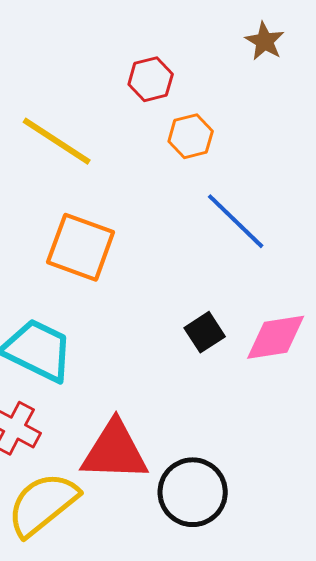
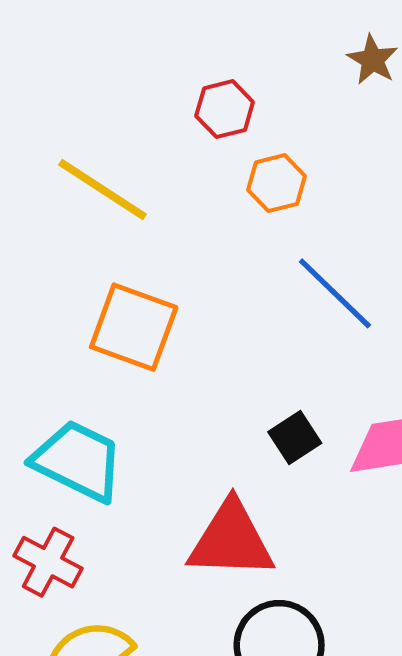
red triangle: (115, 451) -> (231, 540), moved

